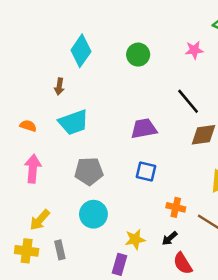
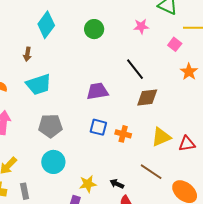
orange cross: (176, 207) -> (123, 134), moved
black arrow: (170, 238) -> (117, 184), turned 64

